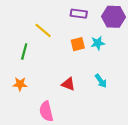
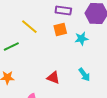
orange square: (78, 44) -> (60, 30), moved
green line: (24, 51) -> (11, 47), turned 49

